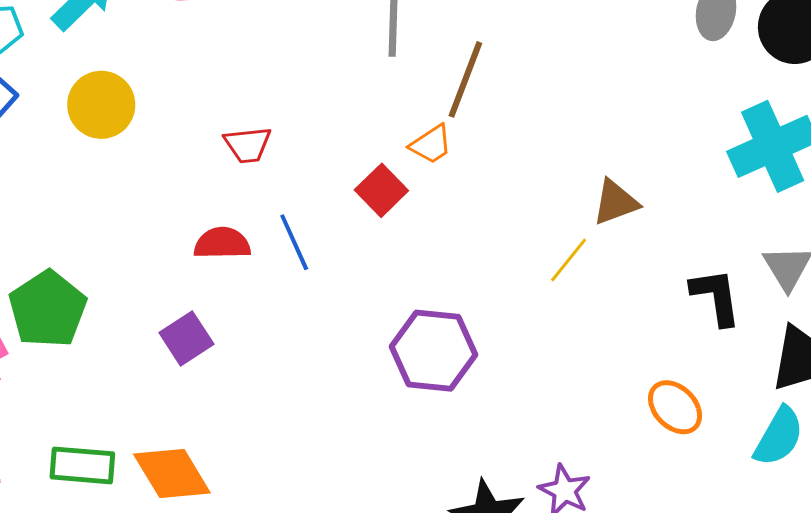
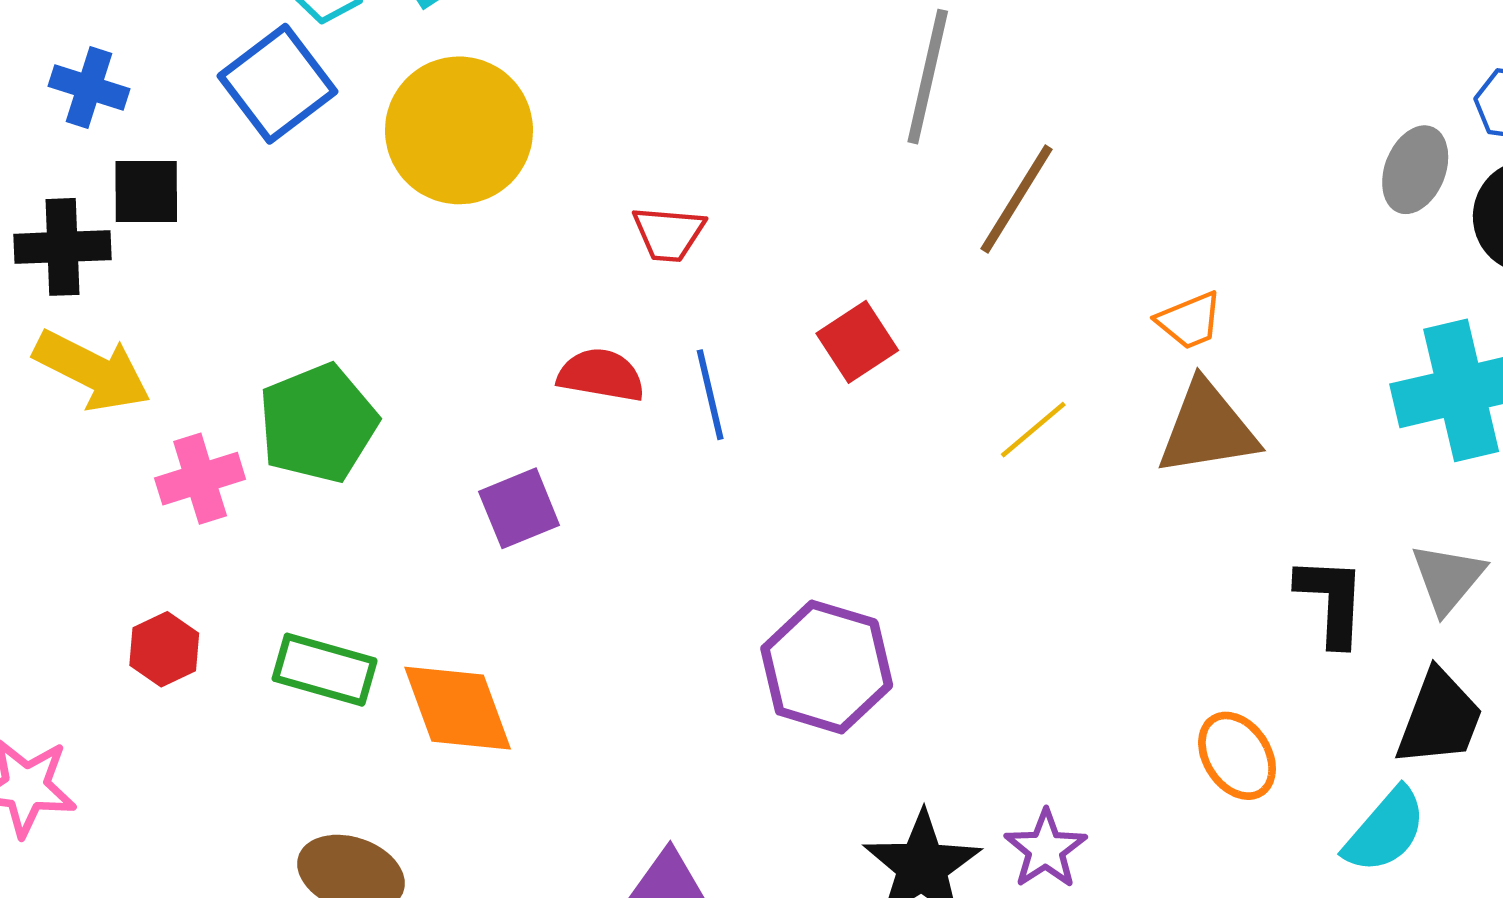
yellow circle: (101, 105) -> (459, 130), size x1.4
orange trapezoid: (431, 144) -> (1189, 321), moved
brown triangle: (615, 202) -> (1207, 429), size x1.4
yellow line: (569, 260) -> (1033, 430), moved
purple hexagon: (433, 351) -> (827, 667), moved

